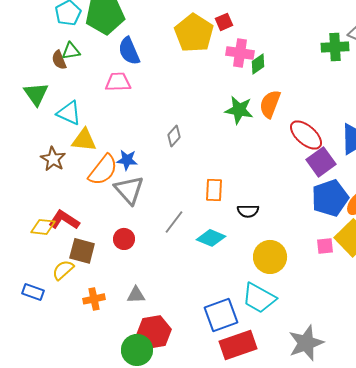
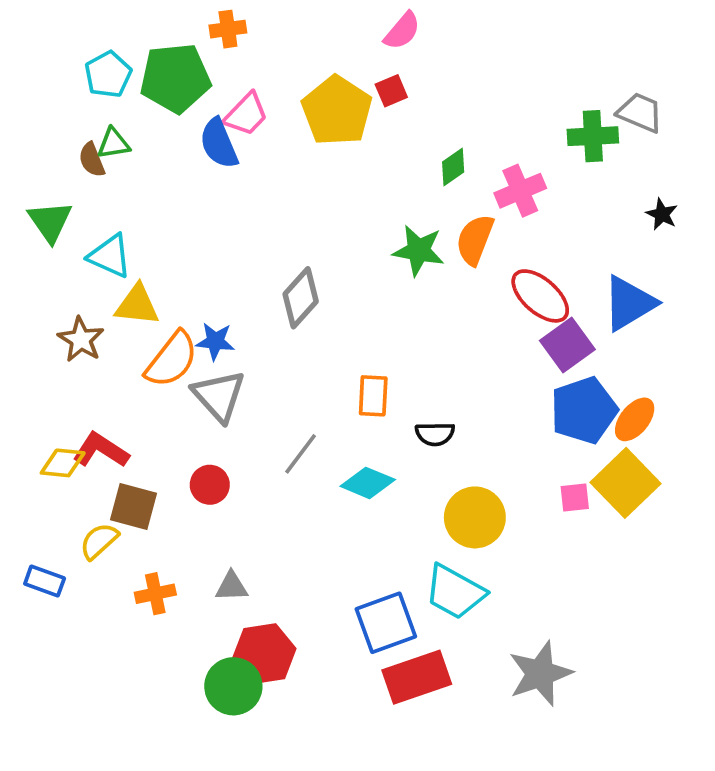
pink cross: (240, 53) -> (520, 191), moved, turned -32
pink trapezoid: (118, 82) -> (246, 114), moved, turned 136
gray diamond: (174, 136) -> (301, 298), size x1.5

